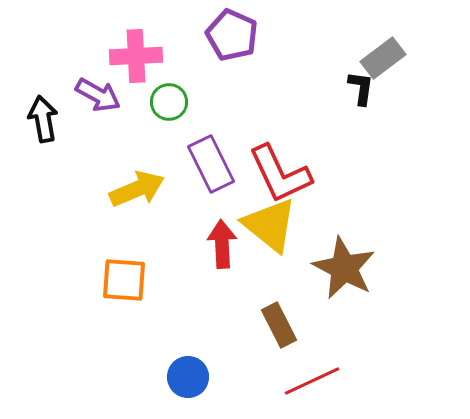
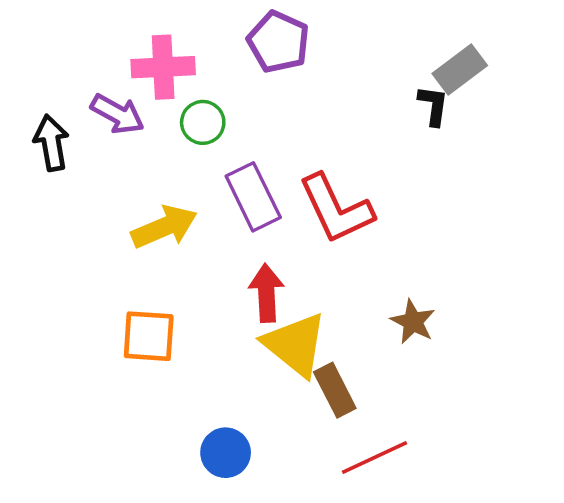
yellow triangle: (270, 225) -> (295, 345), moved
brown star: (344, 268) -> (413, 322), size x0.6

